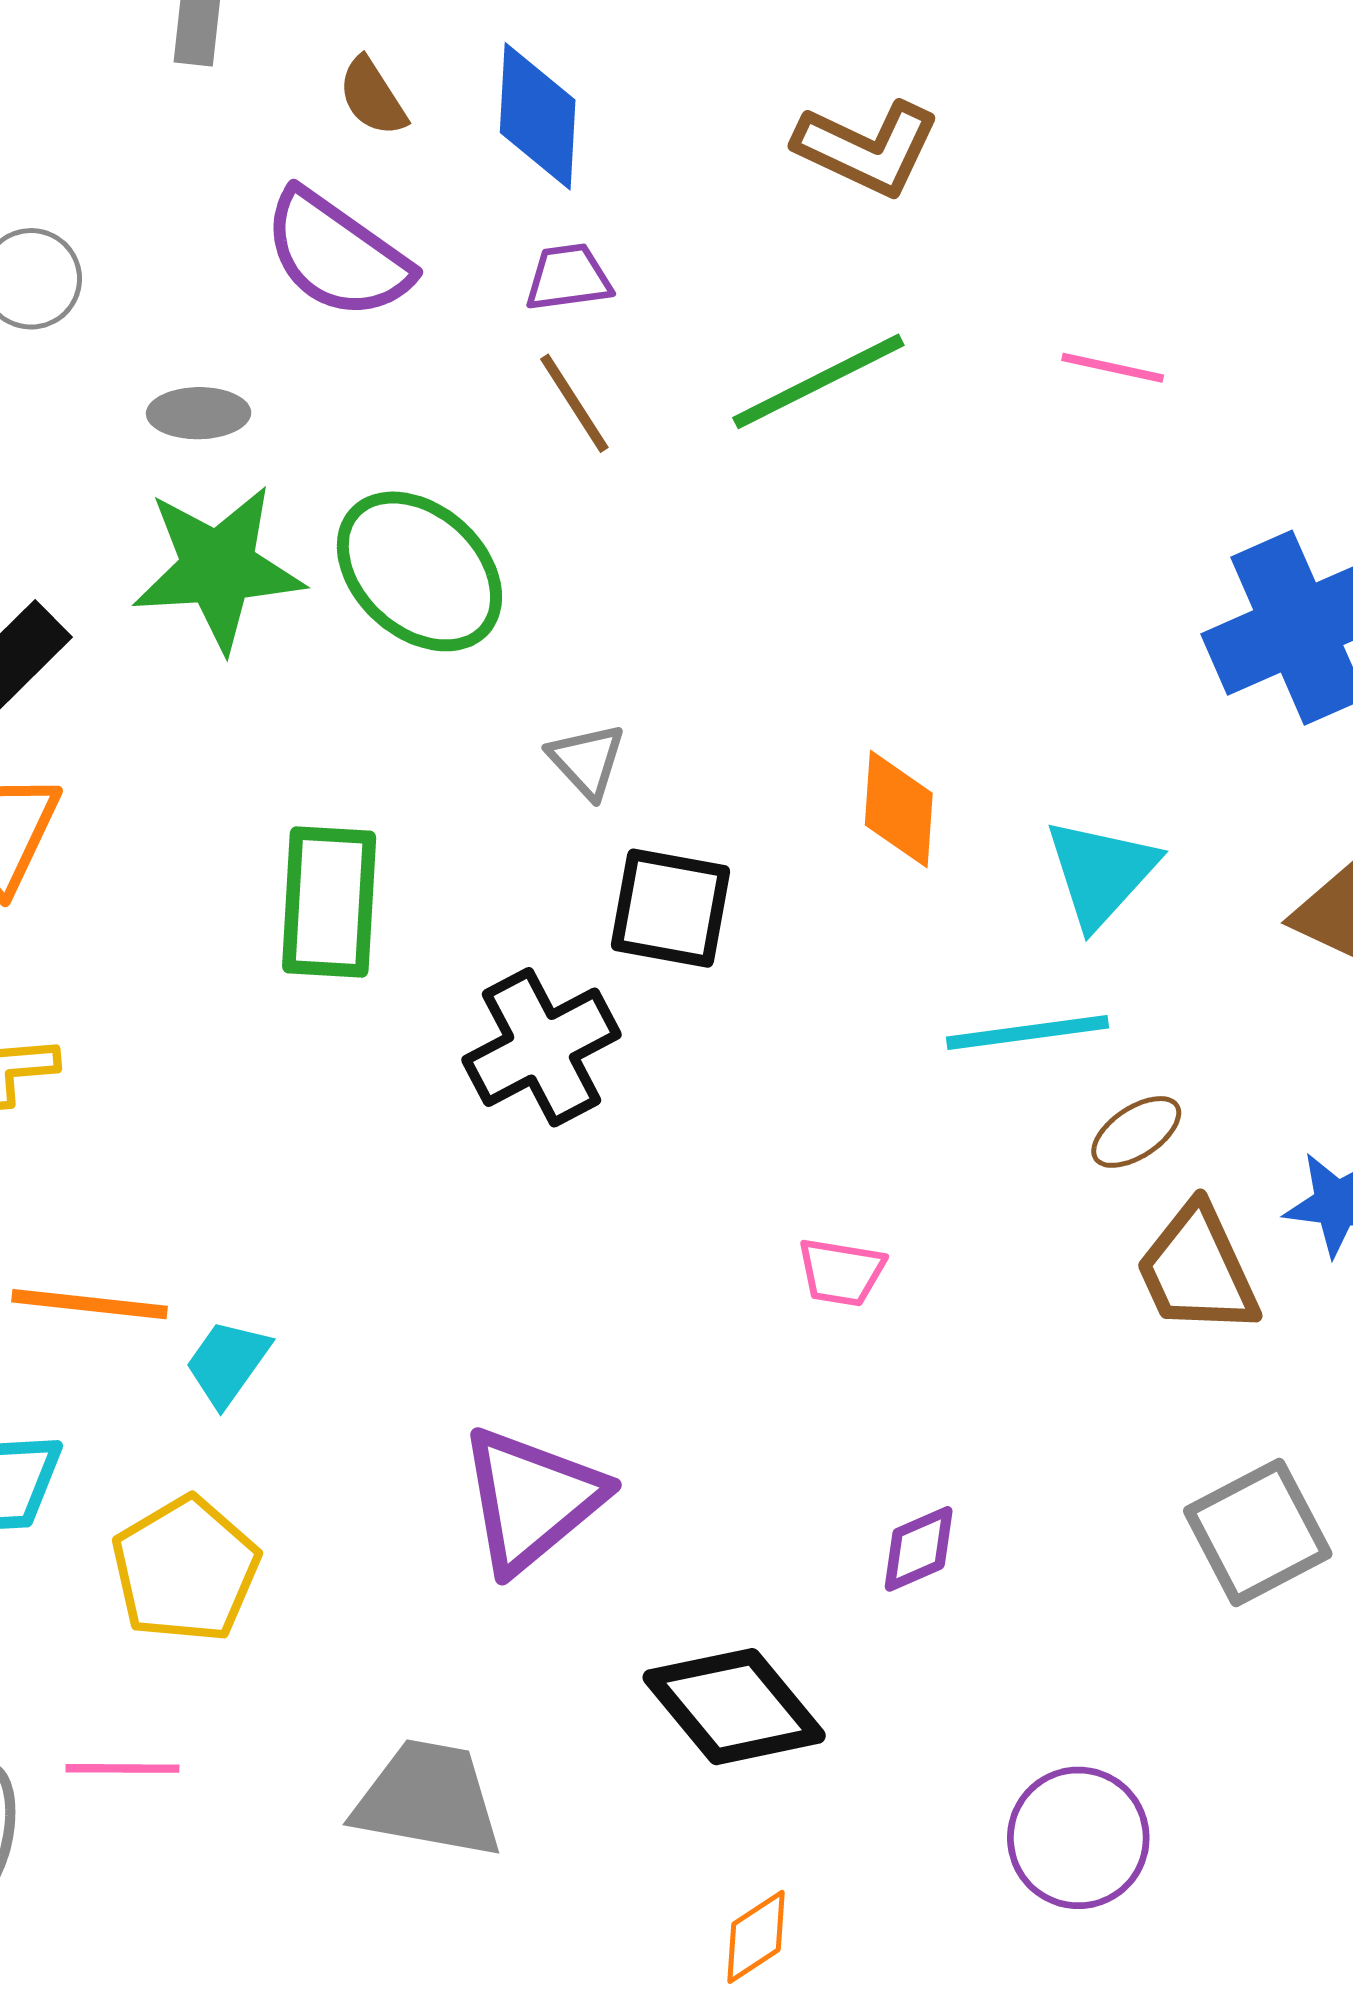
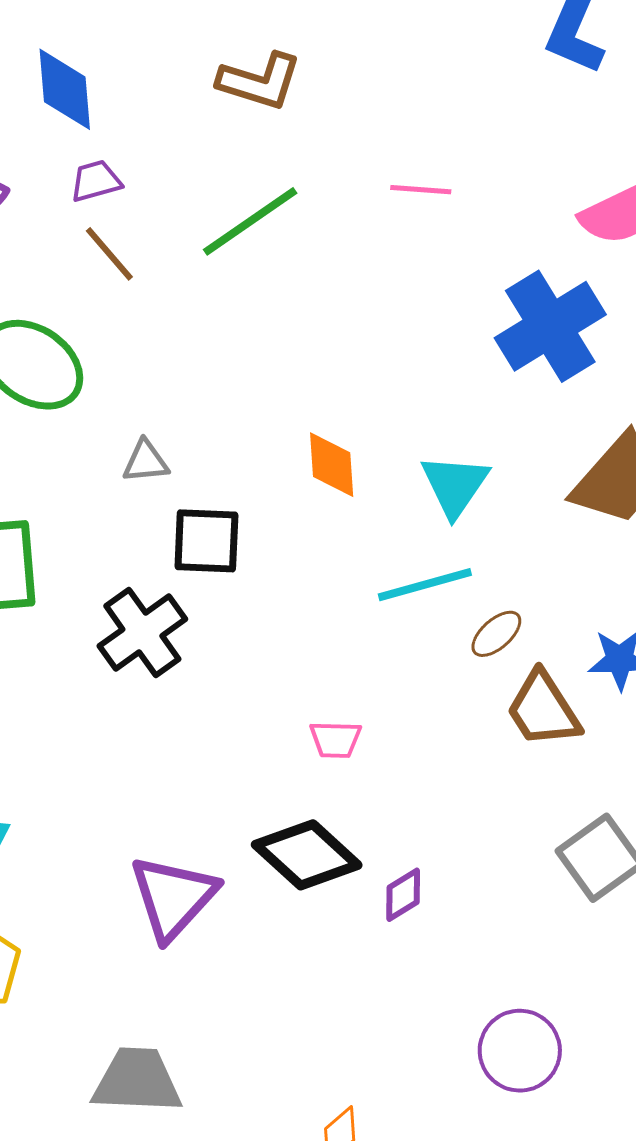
gray triangle: (587, 761) -> (146, 461), turned -45
black diamond: (734, 1707) -> (307, 855), moved

